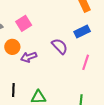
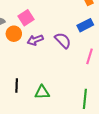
orange circle: (12, 47) -> (14, 34), moved
purple arrow: (29, 57) -> (35, 40), moved

